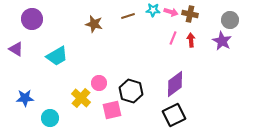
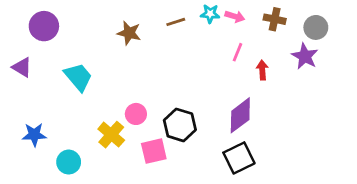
brown cross: (190, 14) -> (275, 19), moved
red arrow: (191, 40) -> (262, 70), moved
cyan trapezoid: (57, 56) -> (78, 77), turned -100

